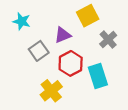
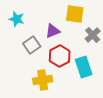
yellow square: (88, 16) -> (75, 14), turned 36
yellow cross: (51, 91) -> (43, 80), turned 30

